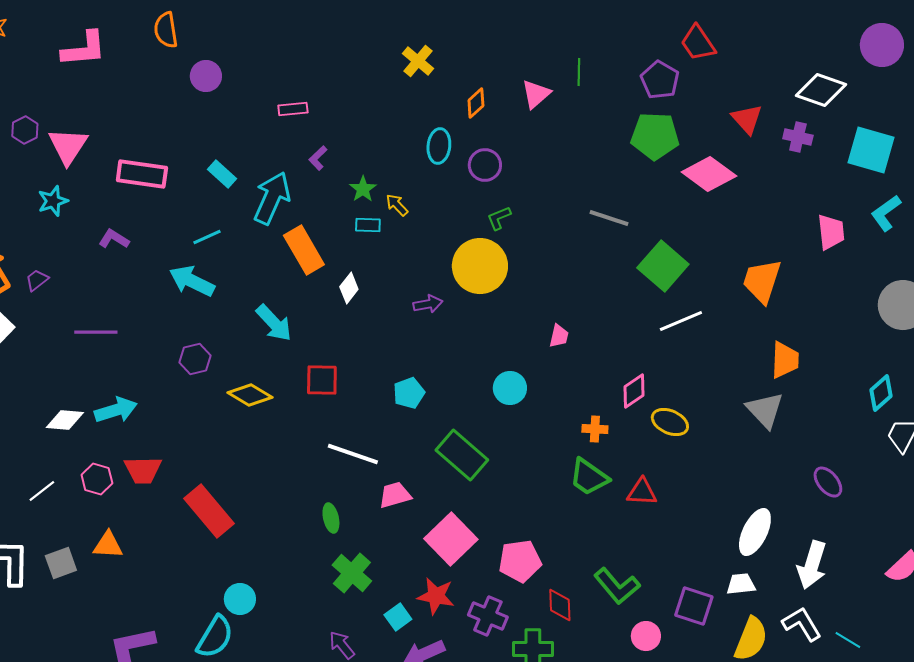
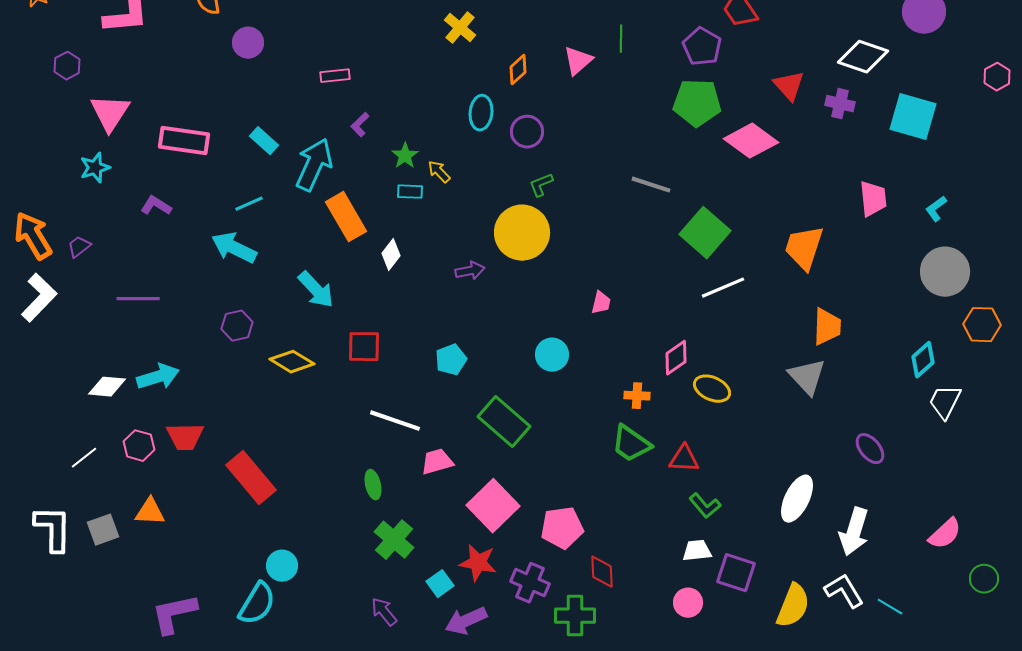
purple hexagon: (25, 130) -> (67, 66), moved
cyan L-shape: (886, 213) -> (936, 209), moved, size x0.7
white trapezoid: (741, 584) -> (697, 551), moved
green L-shape: (617, 586) -> (705, 506), moved, size x0.7

